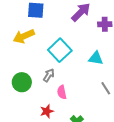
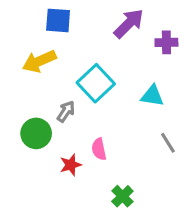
gray arrow: (49, 75) -> (66, 111), moved
red star: (47, 111) -> (71, 165), moved

